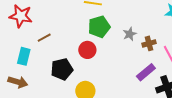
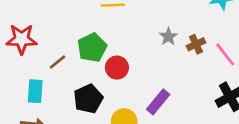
green pentagon: (99, 27) -> (92, 48), moved
purple rectangle: (146, 72) -> (158, 102), moved

